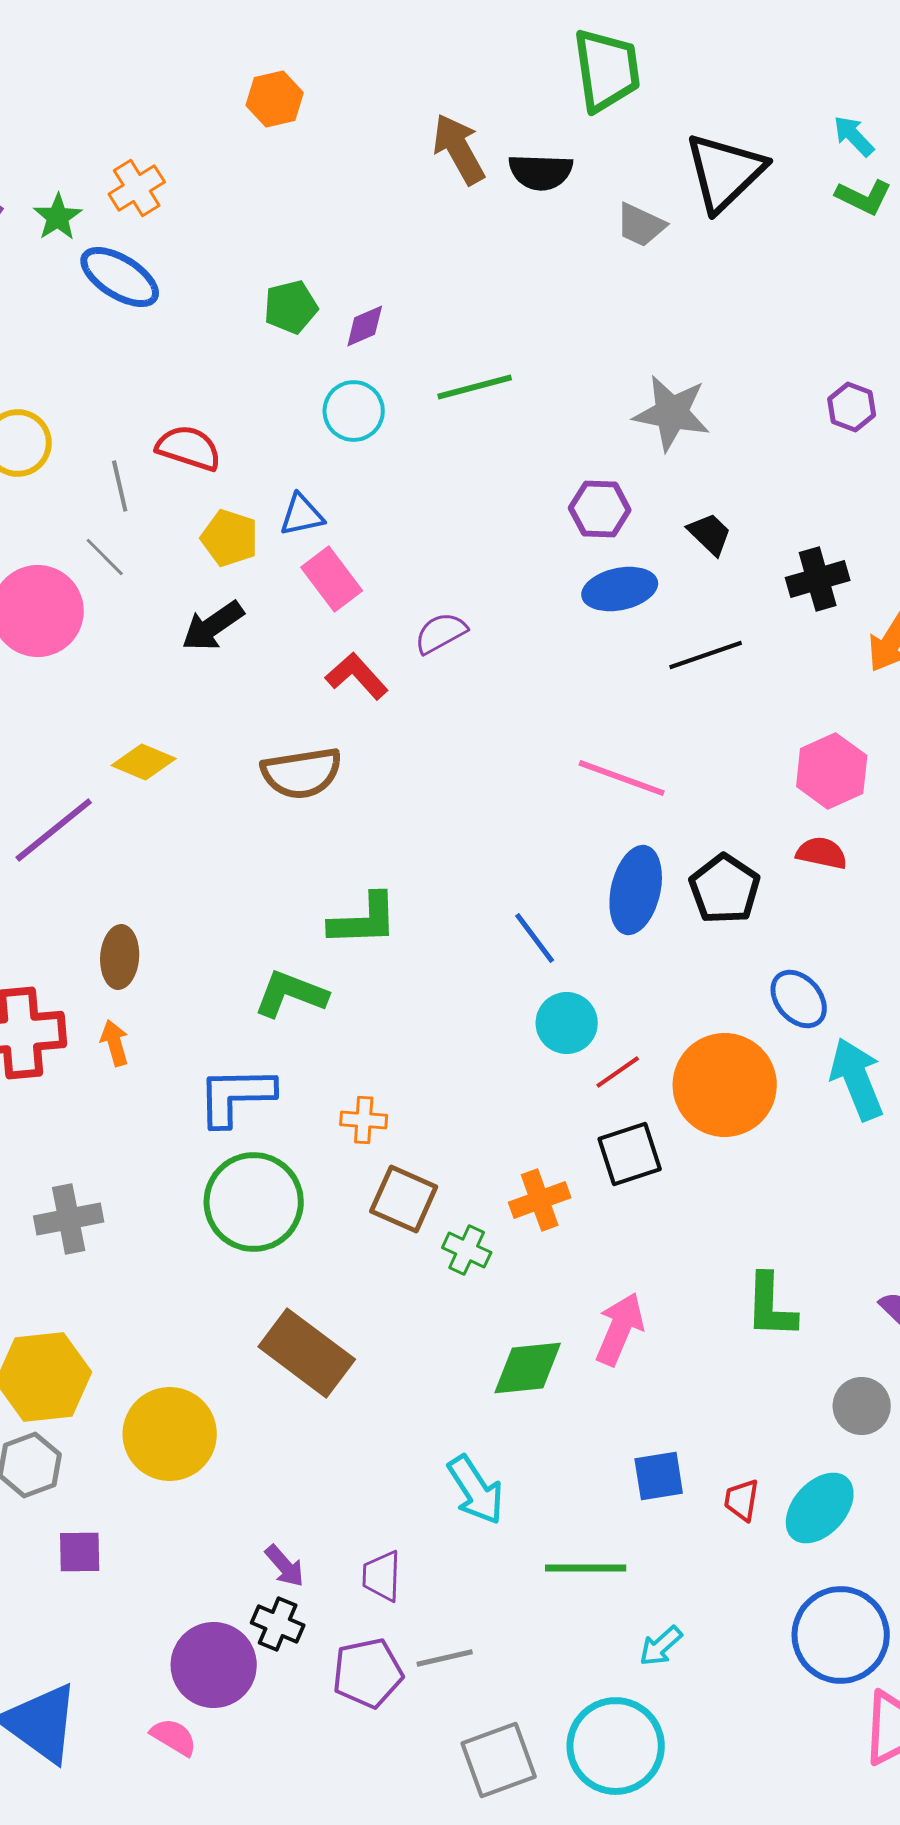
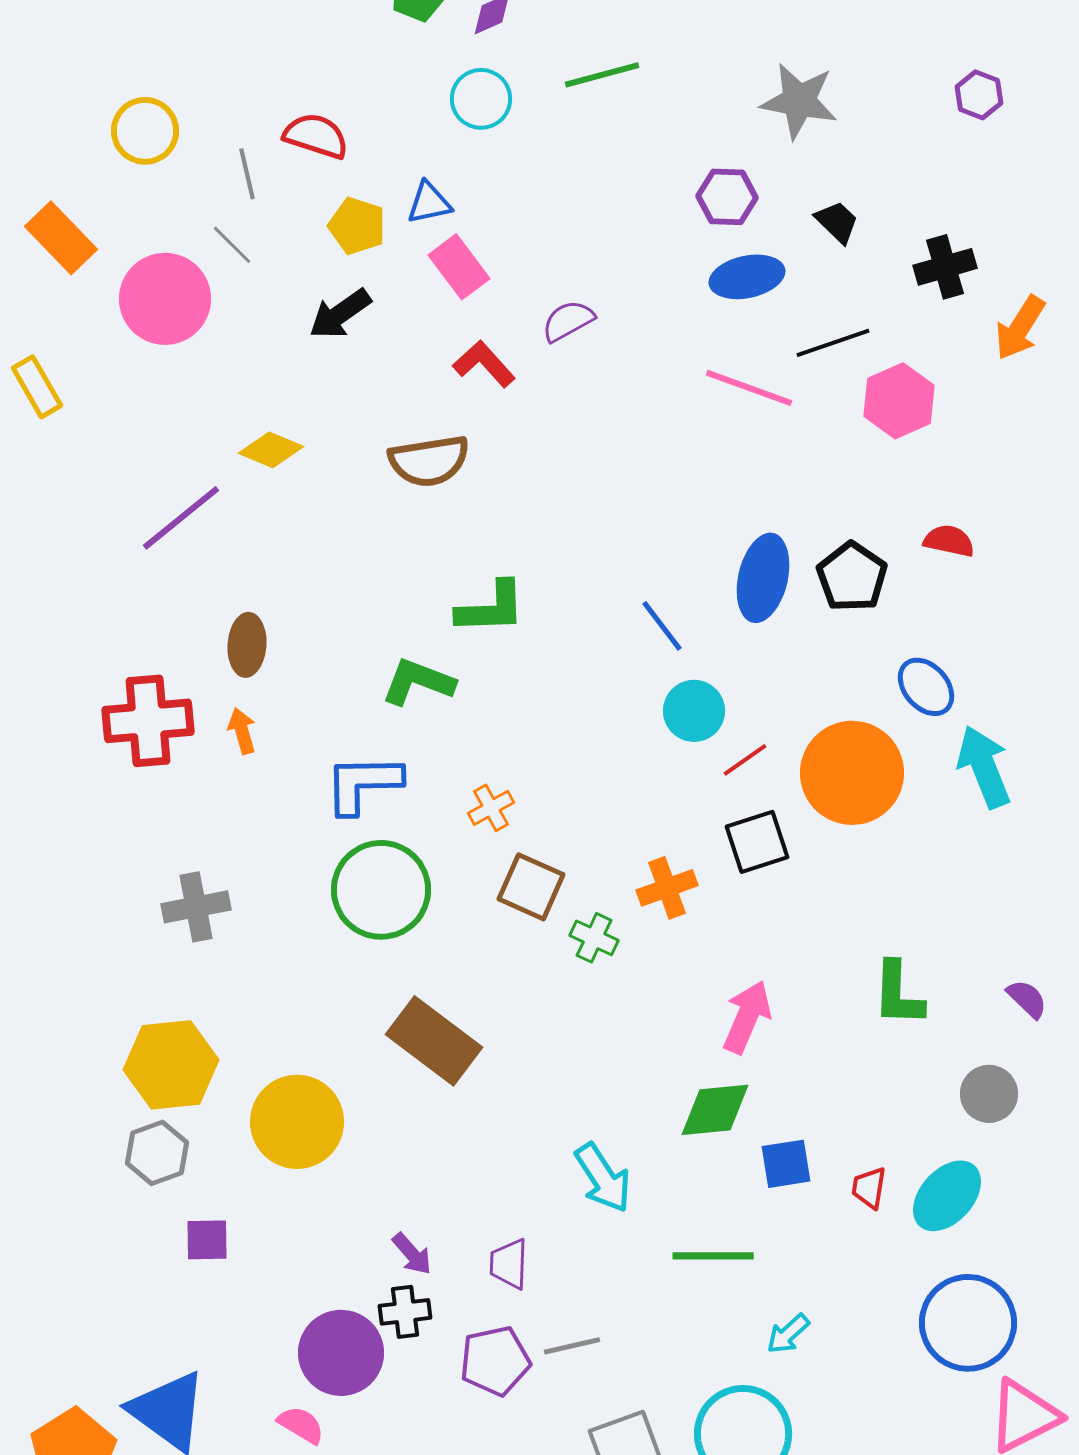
pink hexagon: (832, 771) -> (899, 401), moved
pink line: (622, 778) -> (749, 388), moved
orange cross: (364, 1120) -> (491, 808), turned -33
green diamond: (528, 1368) -> (715, 1110), moved
black cross: (278, 1624) -> (405, 1312), turned -30

